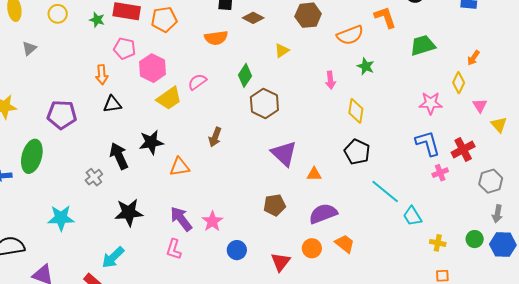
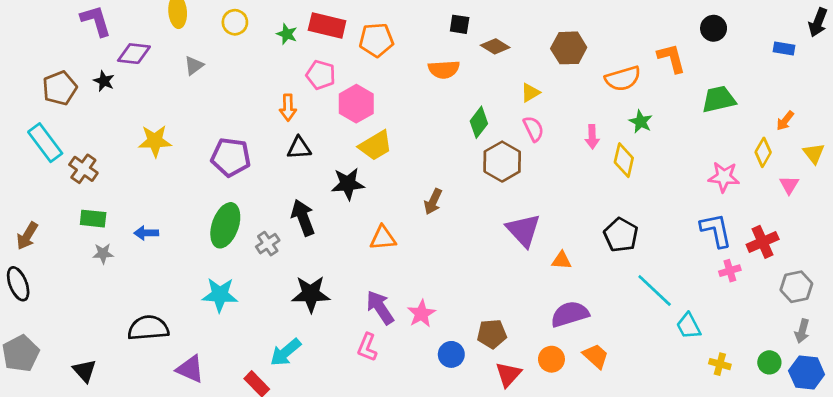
pink semicircle: (197, 82) -> (534, 129), moved, turned 96
yellow diamond: (356, 111) -> (624, 160), moved
yellow triangle: (499, 125) -> (814, 153), moved
black star: (151, 142) -> (348, 184), moved
green ellipse: (32, 156) -> (225, 225), moved
brown pentagon: (275, 205) -> (492, 334), moved

